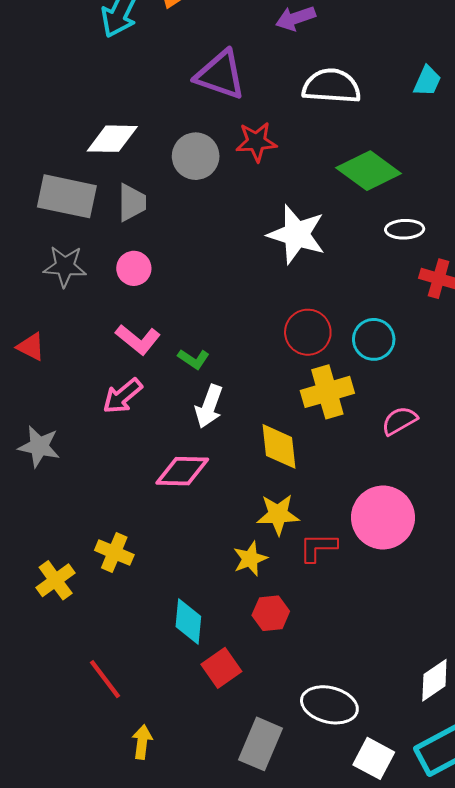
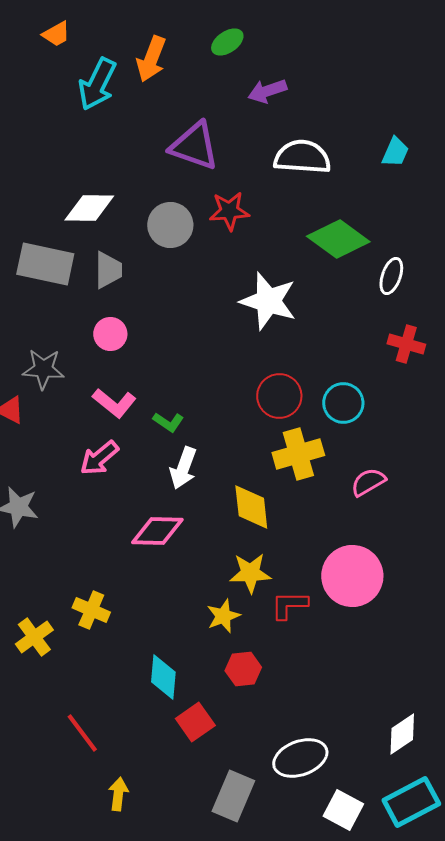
white ellipse: (405, 229) -> (391, 276), moved, turned -69
gray star: (65, 266) -> (43, 369), moved
white ellipse: (329, 705) -> (300, 758), turned -34

